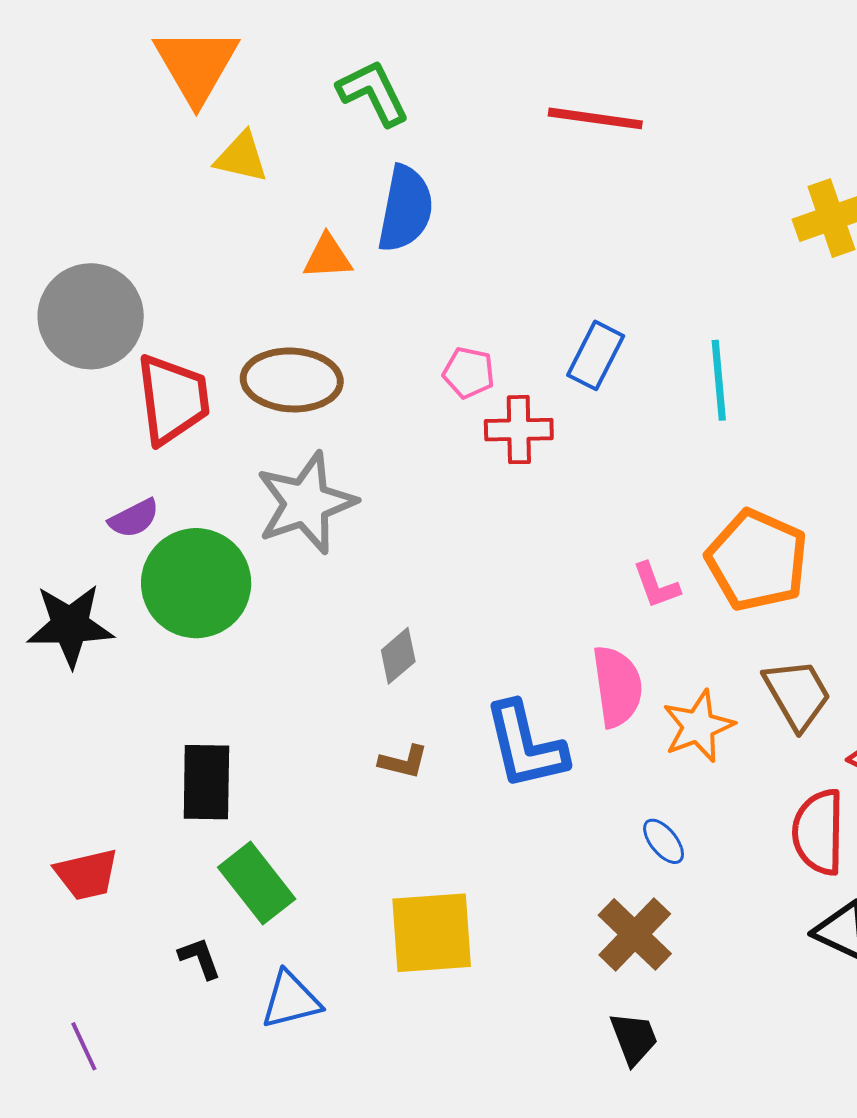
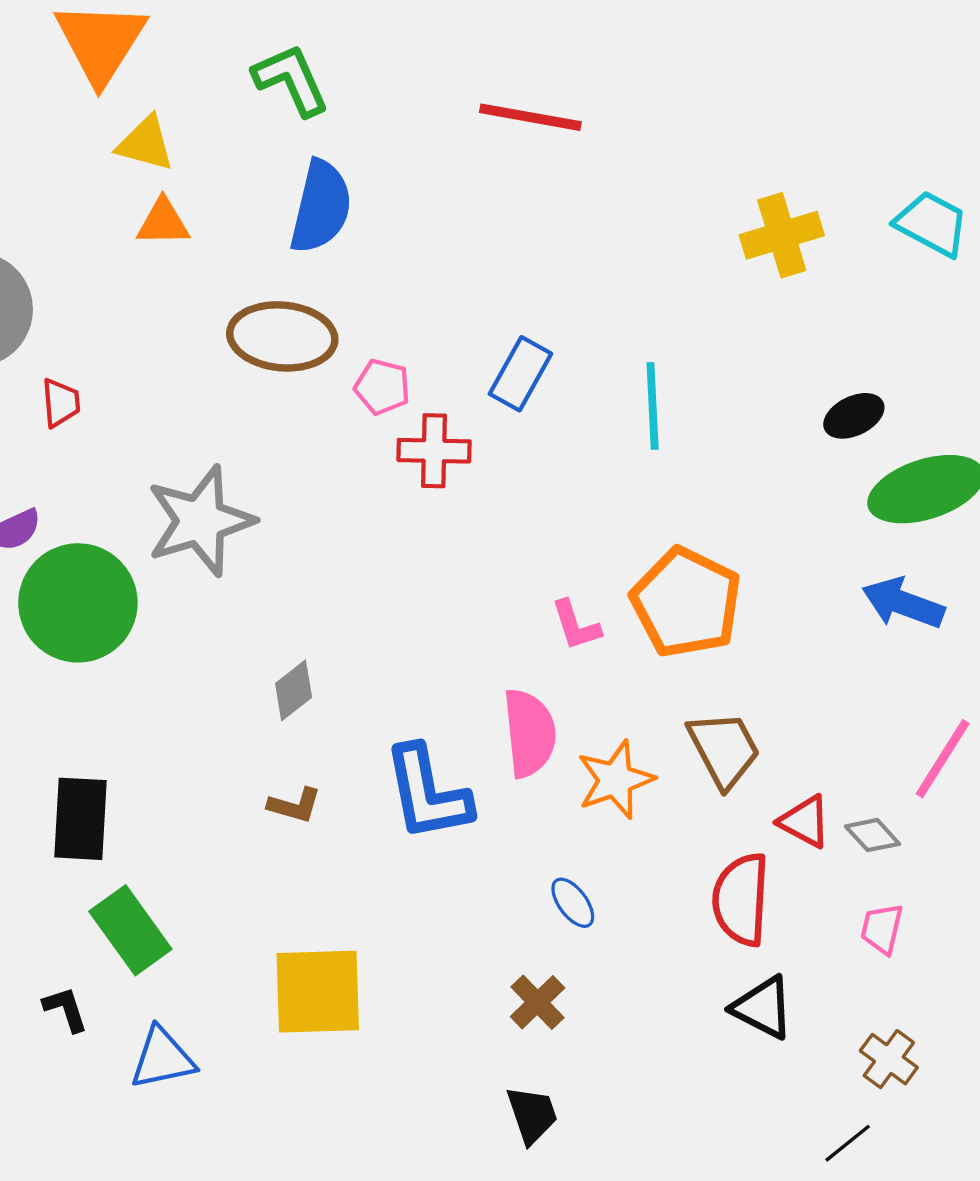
orange triangle: (328, 257) -> (163, 222), moved
brown ellipse: (292, 380) -> (282, 336), moved
red trapezoid: (173, 399) -> (61, 403), size x0.5
brown cross: (635, 934) -> (538, 1002), size x0.7

